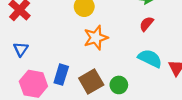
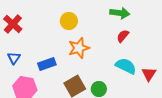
blue rectangle: (61, 75) -> (47, 64), moved, turned 54

